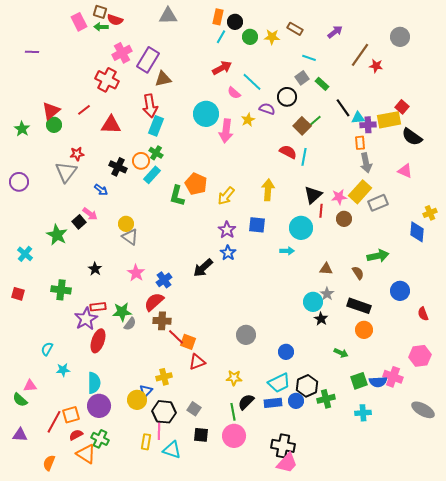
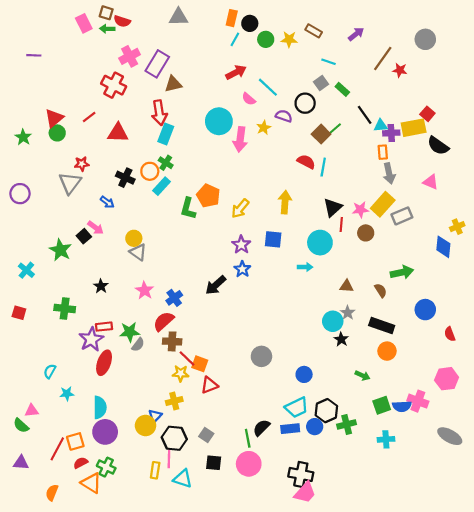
yellow star: (234, 378) -> (181, 373), moved

